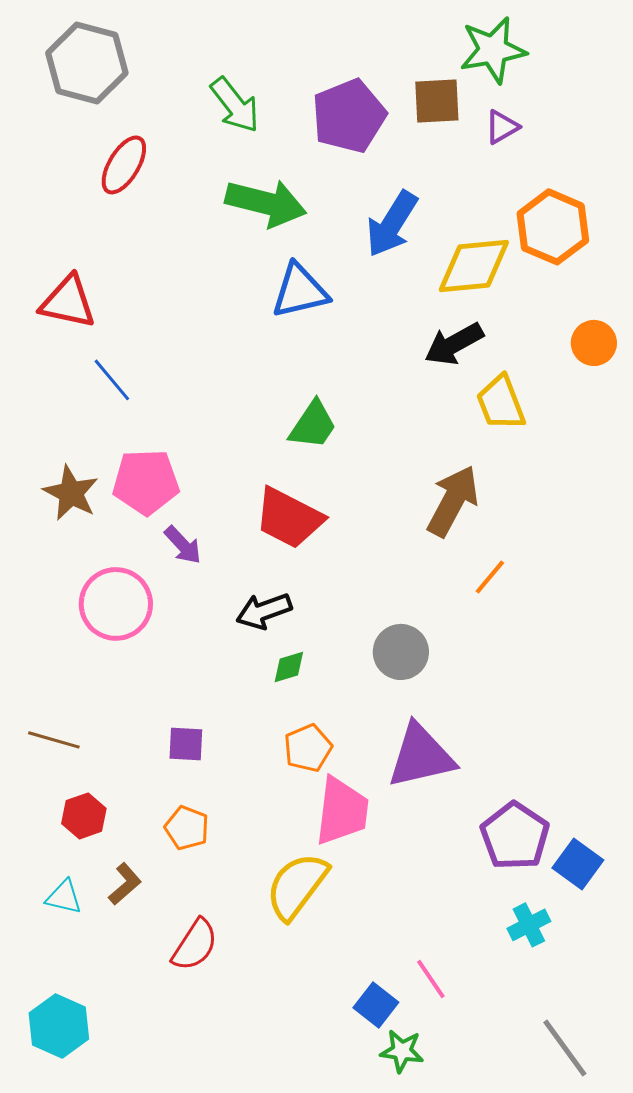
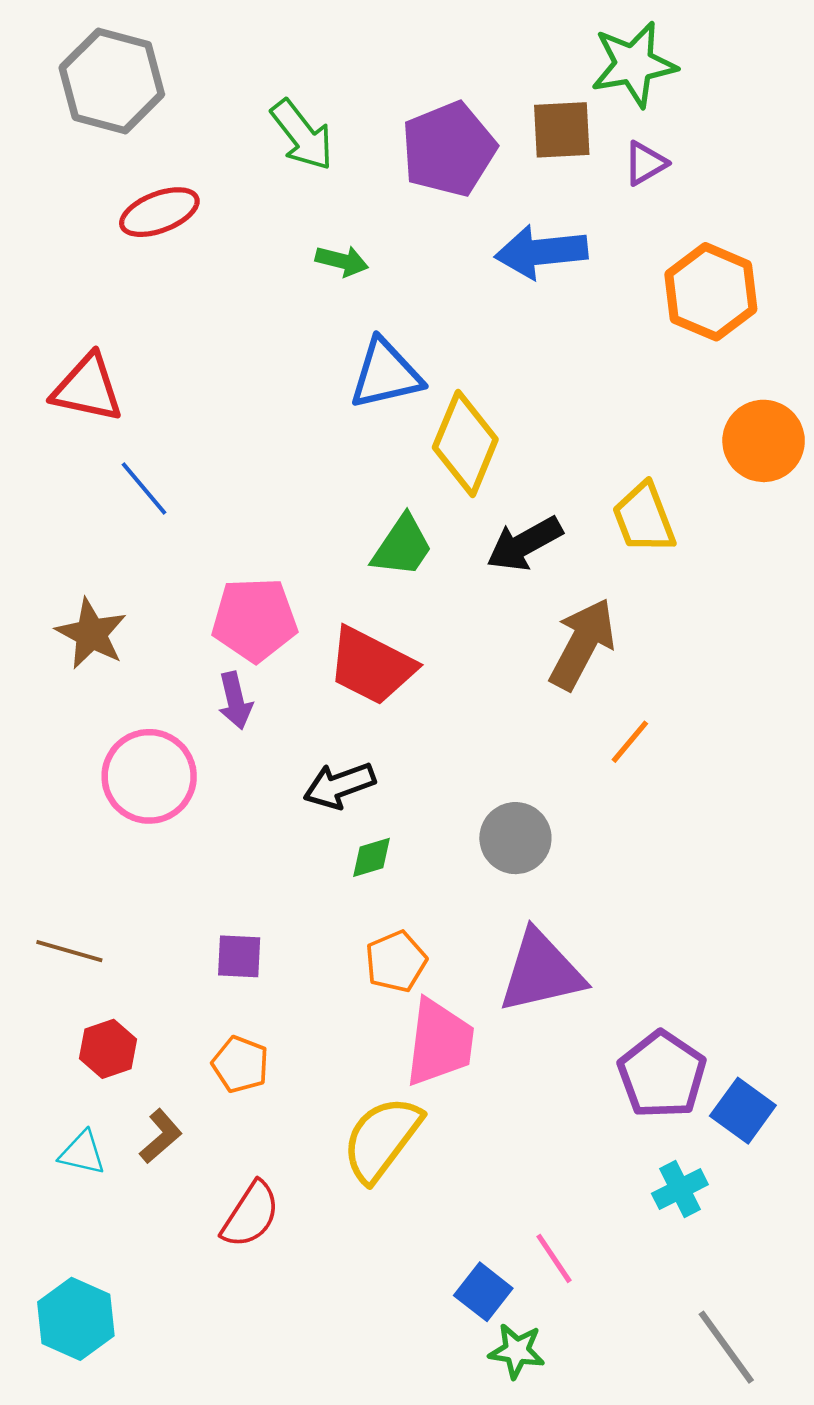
red ellipse: (124, 165) -> (159, 212), turned 38
green arrow: (266, 203) -> (342, 261), size x0.5
blue arrow: (392, 224) -> (541, 252), moved, turned 52
yellow diamond: (474, 266) -> (465, 443), moved, turned -62
orange circle: (594, 343) -> (764, 441), size x1.4
black arrow: (454, 344) -> (524, 544), moved
pink pentagon: (146, 482) -> (255, 620), moved
purple arrow: (183, 545) -> (235, 701), turned 30

